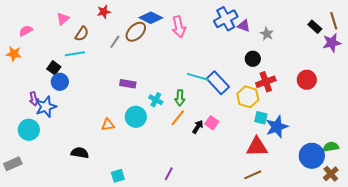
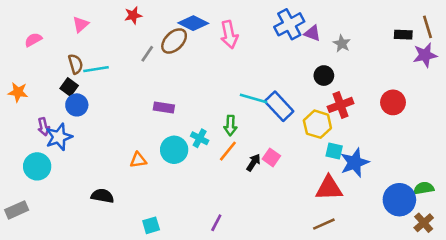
black rectangle: (315, 27) -> (403, 35), turned -40
brown semicircle: (82, 34) -> (76, 64), moved, turned -49
orange star: (14, 54) -> (18, 92), moved
cyan cross: (156, 100) -> (200, 138), moved

